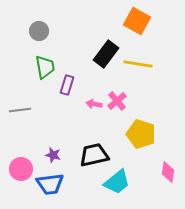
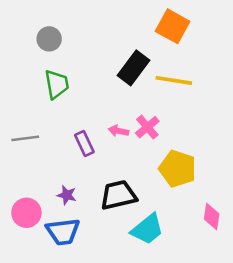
purple rectangle: (67, 85) -> (84, 143), moved, turned -42

